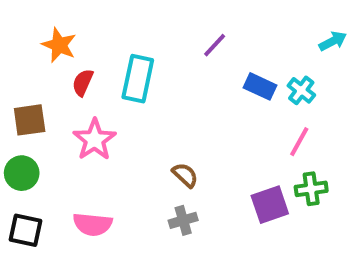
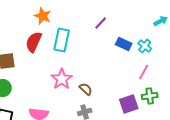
orange star: (59, 45) -> (43, 16), moved
red semicircle: (83, 83) -> (34, 42), size x1.5
pink star: (95, 140) -> (62, 79), moved

